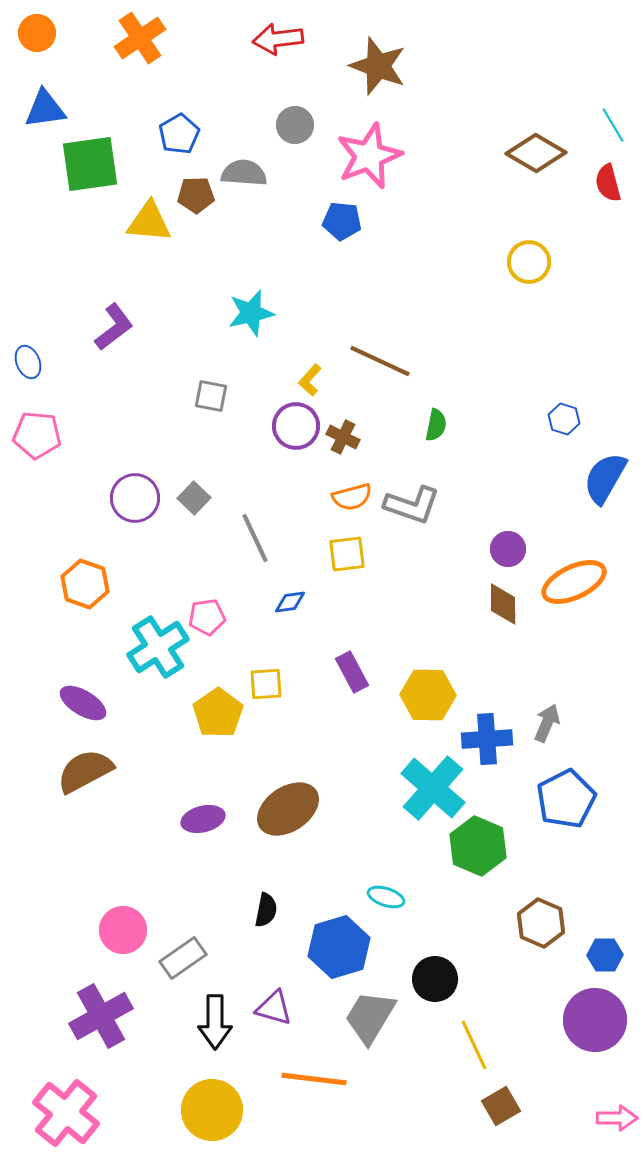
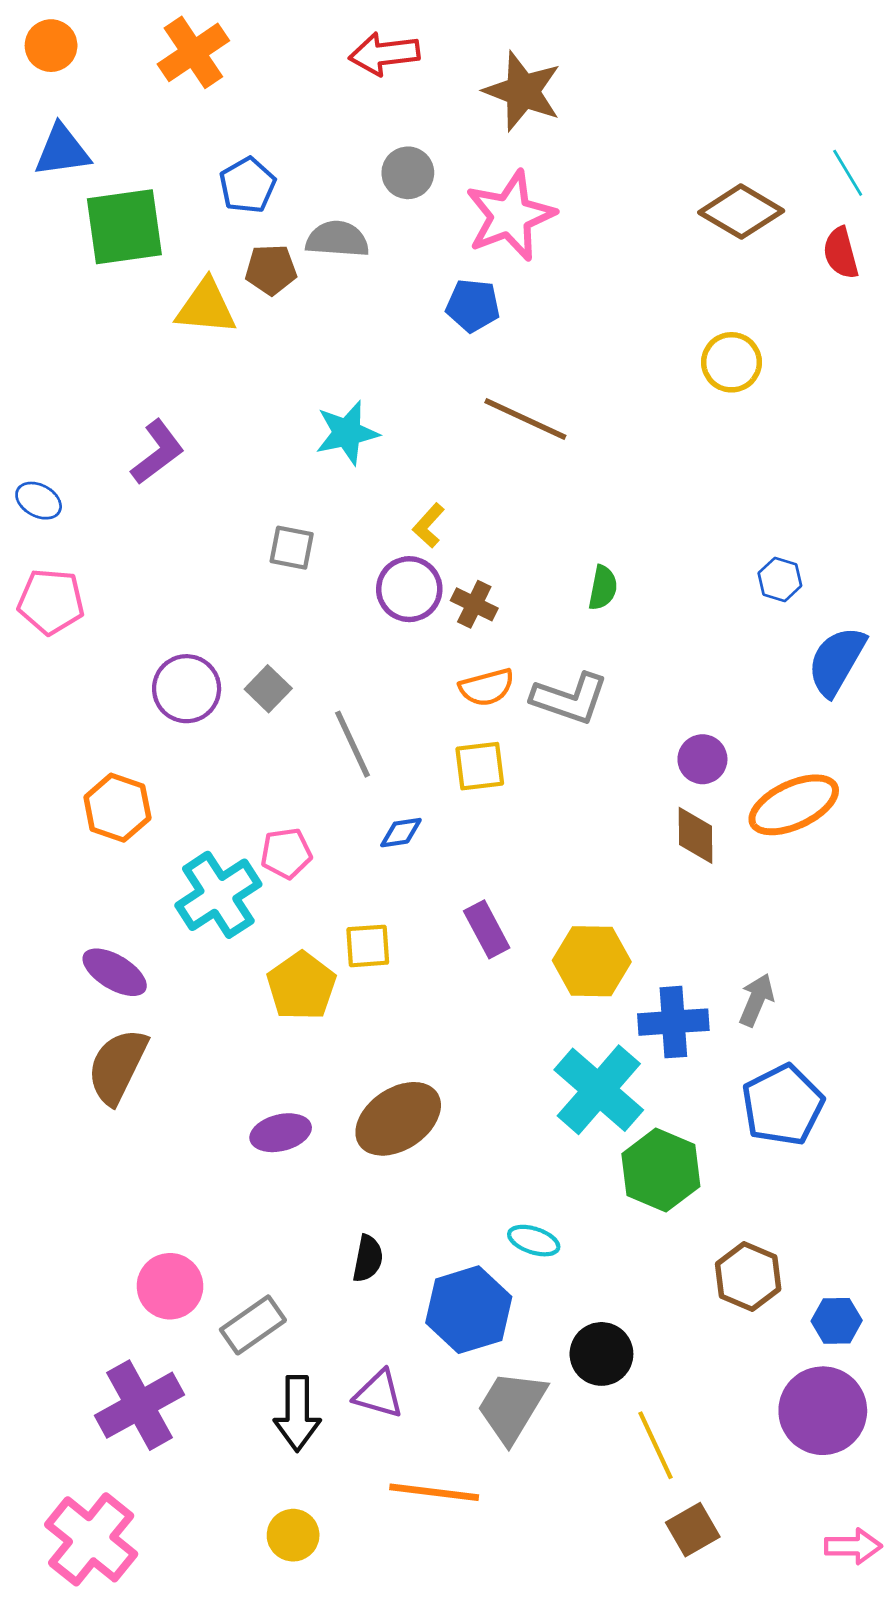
brown line: (380, 361) -> (525, 419), moved
blue ellipse: (28, 362) -> (39, 501), turned -40
brown semicircle: (85, 771) -> (117, 1066), turned -36
yellow circle: (212, 1110) -> (293, 1535), size x0.6

